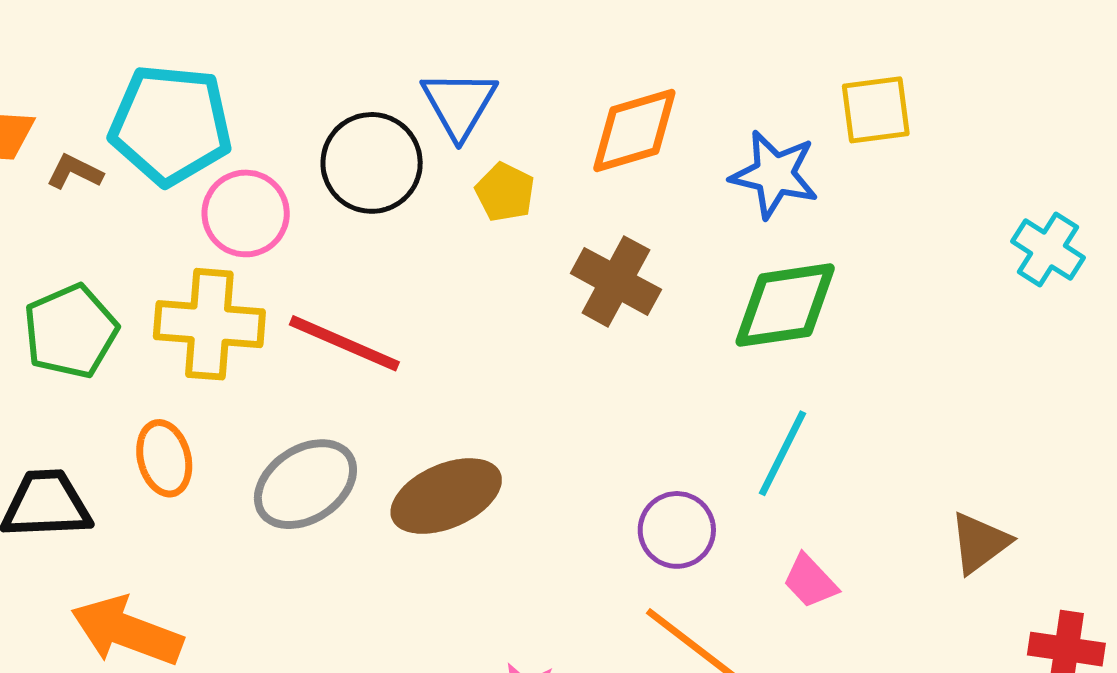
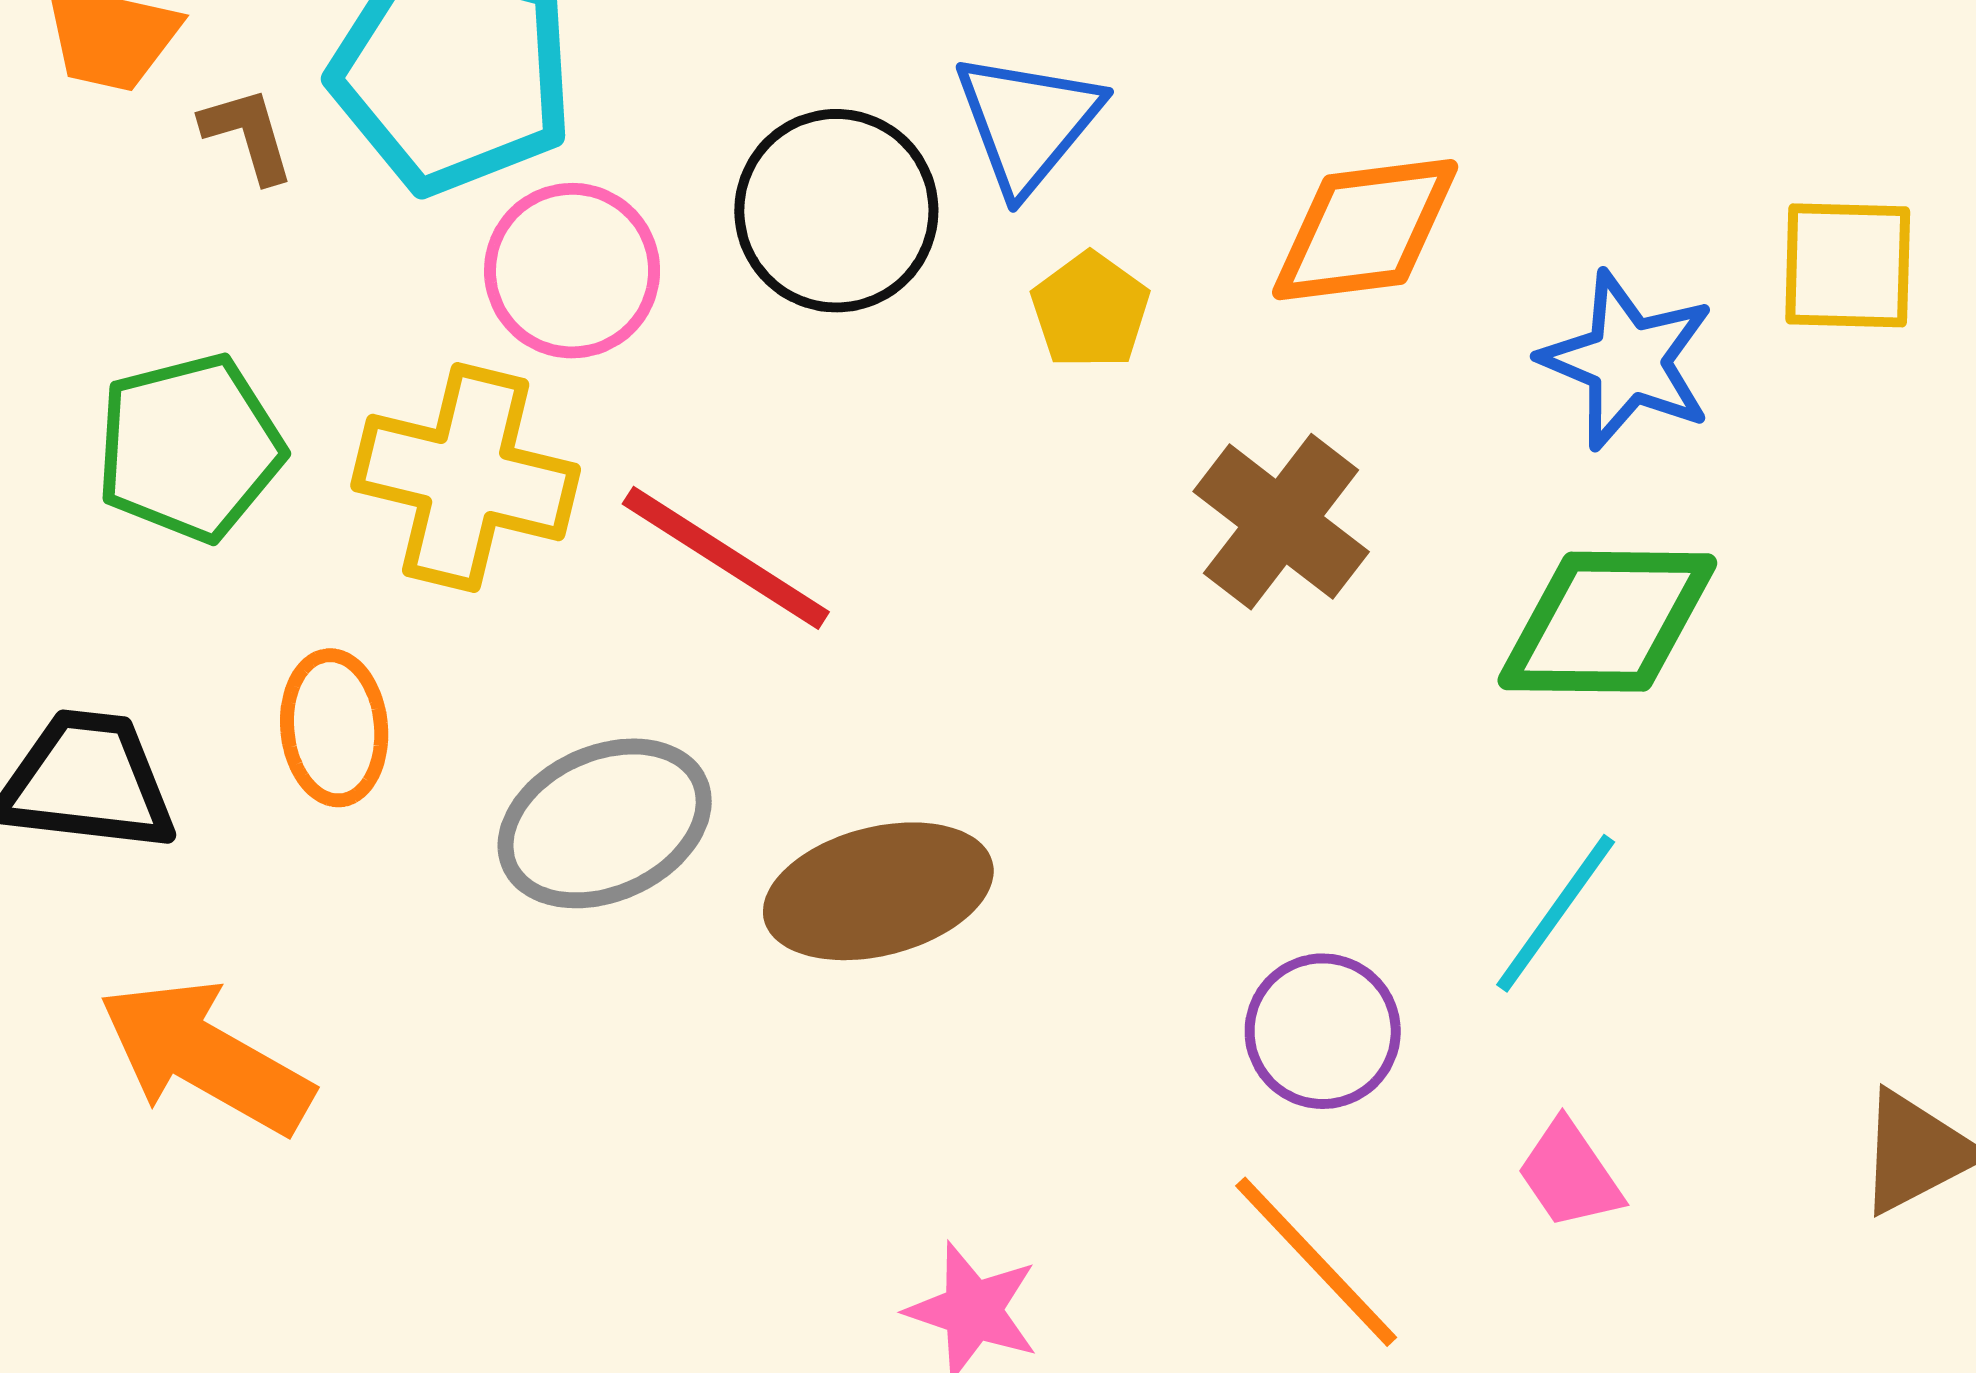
brown L-shape: (75, 172) -> (248, 135), turned 38

